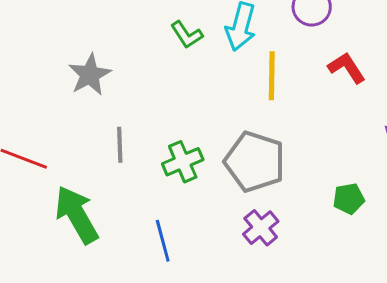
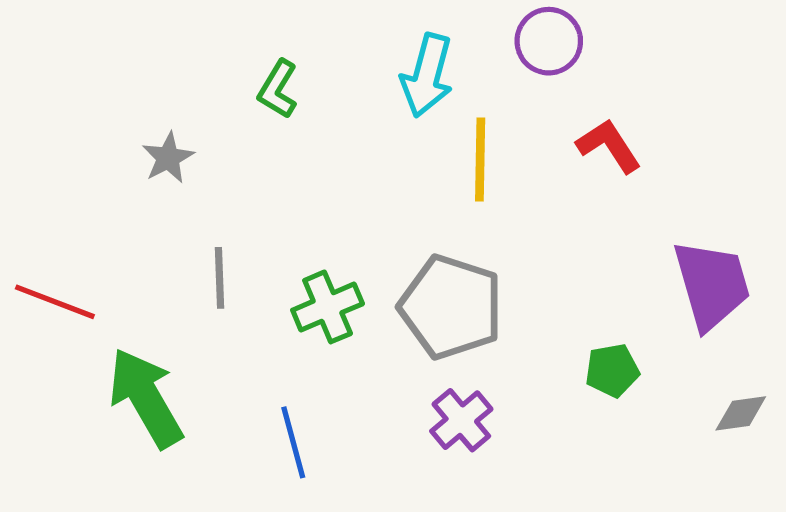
green L-shape: (187, 35) -> (278, 89), moved, turned 64
gray star: (90, 75) -> (168, 158), size x0.7

